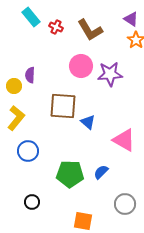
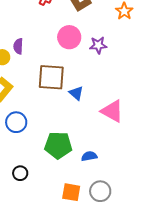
purple star: (110, 74) -> (98, 45), size x0.7
blue semicircle: (101, 172) -> (89, 156), moved, turned 35
gray circle: (125, 204) -> (100, 191), moved

